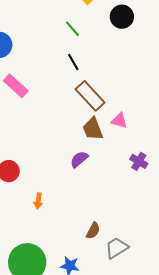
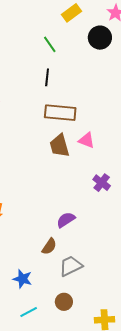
black line: (73, 62) -> (47, 77), turned 30
brown rectangle: (90, 96) -> (60, 113), turned -48
purple semicircle: (79, 159) -> (66, 220), moved

